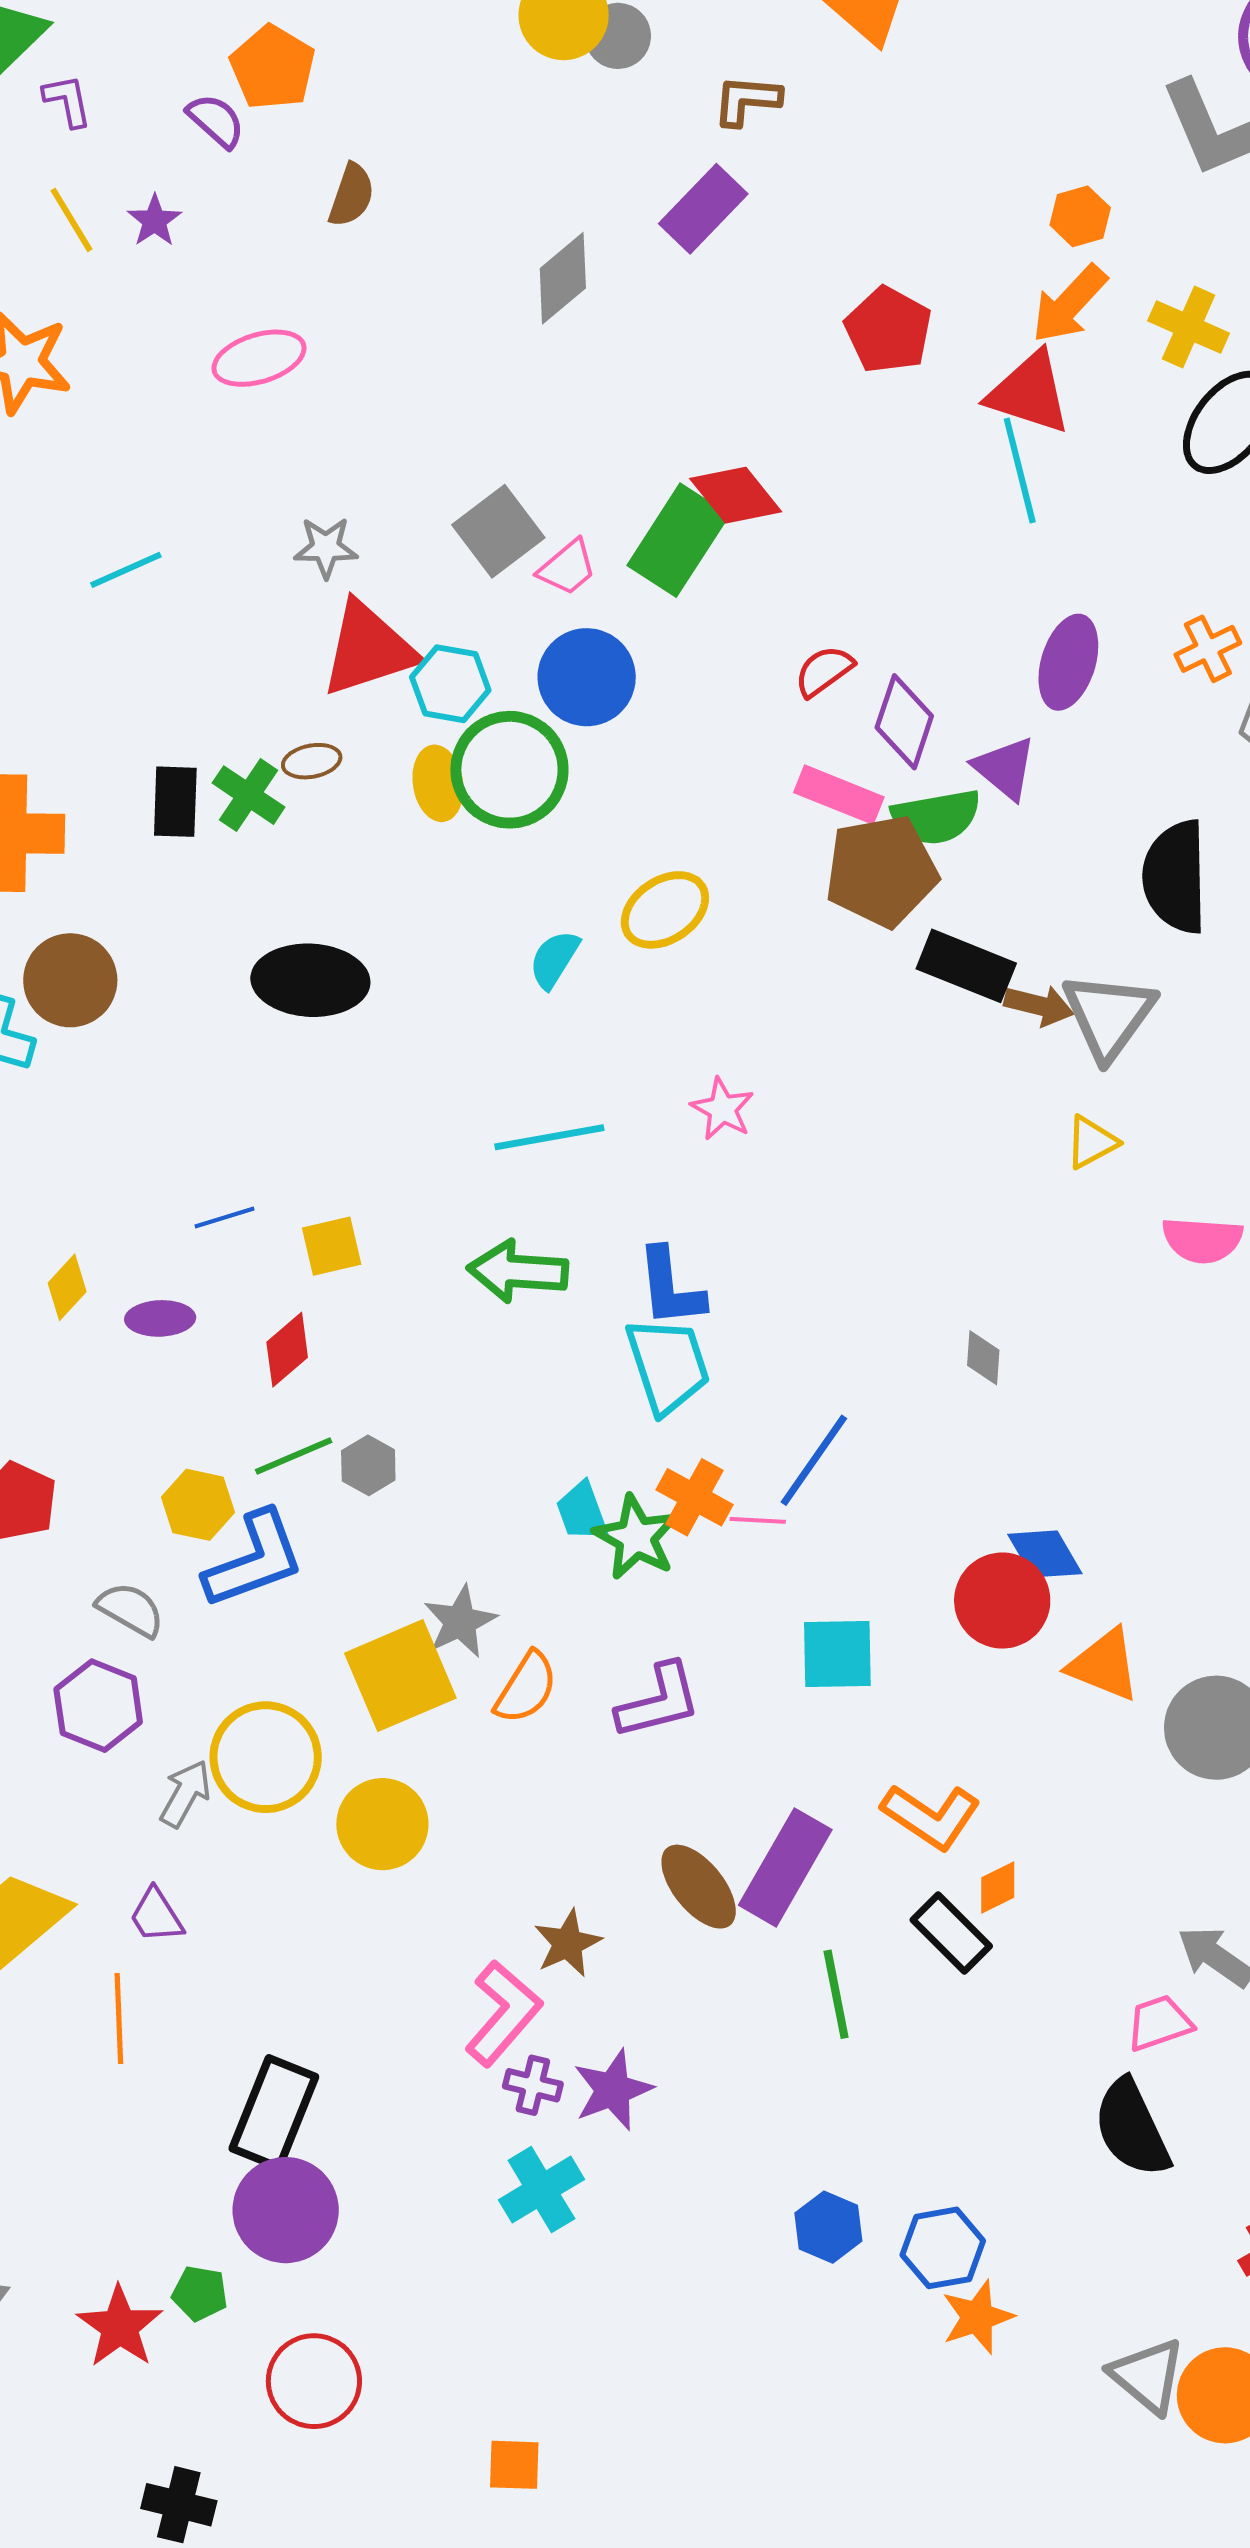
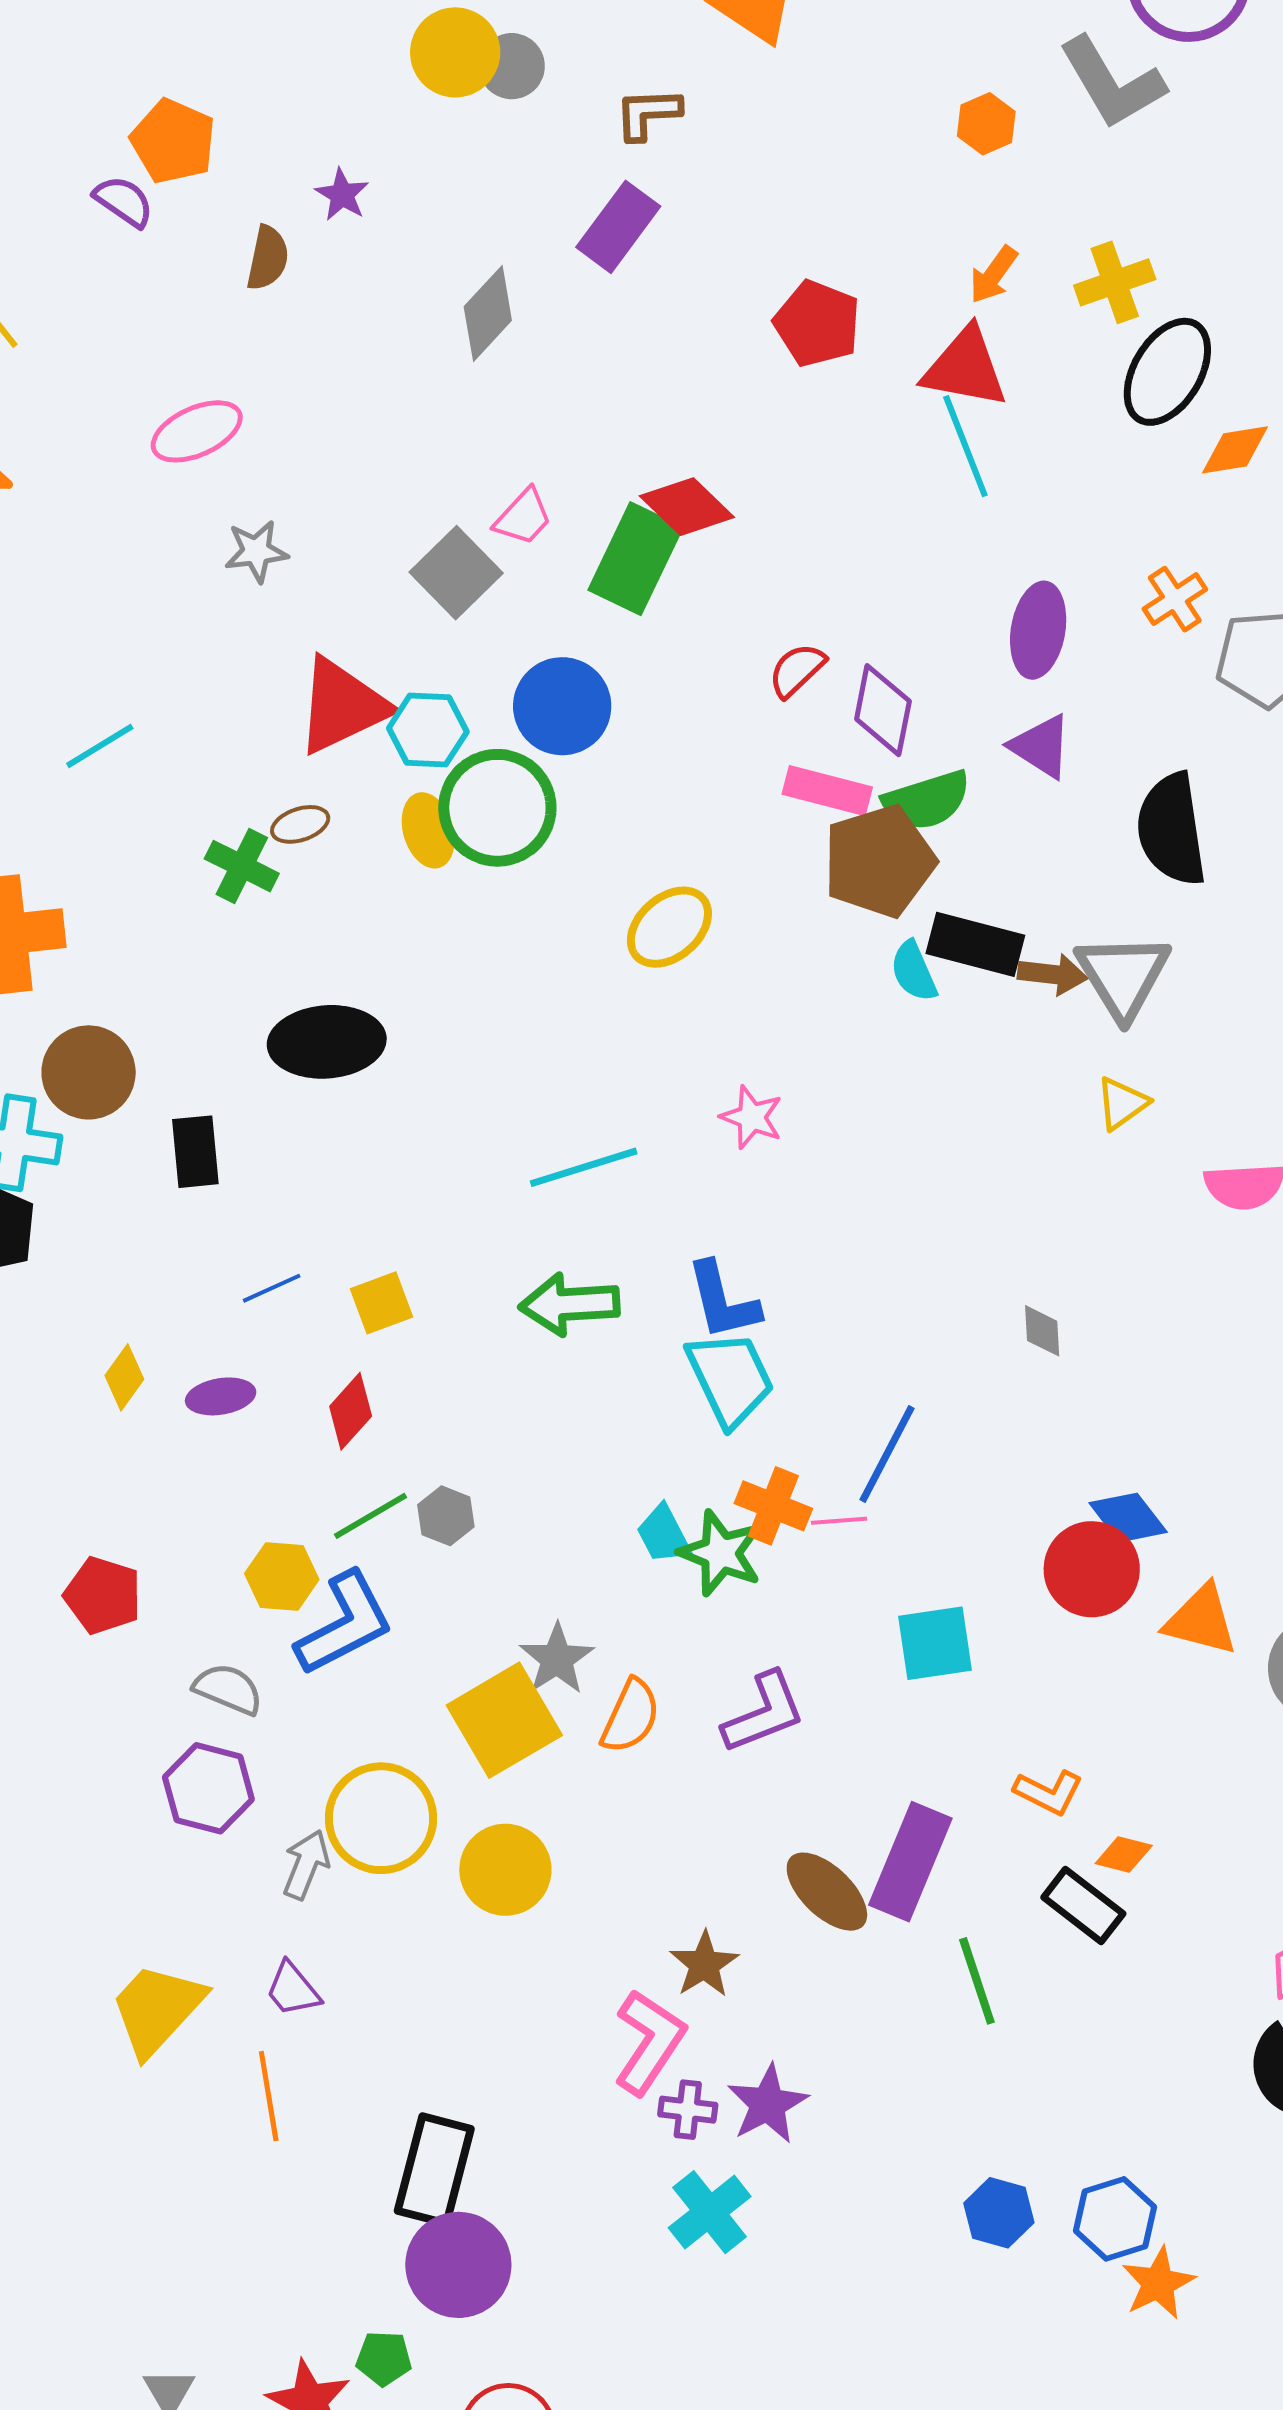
orange hexagon: (1080, 216) -> (986, 124), moved
purple star: (155, 221) -> (342, 195), moved
orange arrow: (1069, 304) -> (993, 275), size x0.7
yellow cross: (1189, 327) -> (1115, 282), turned -36
gray star: (326, 547) -> (256, 551), moved
pink trapezoid: (567, 568) -> (523, 517), moved
cyan line: (126, 570) -> (100, 746), moved
purple triangle: (1005, 768) -> (1041, 746), moved
black rectangle: (175, 802) -> (195, 1152), moved
cyan semicircle: (554, 959) -> (914, 971), moved, turned -48
orange L-shape: (931, 1816) -> (1049, 1792), size x0.7
orange diamond: (998, 1888) -> (1124, 1854), turned 48

